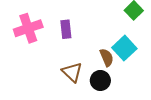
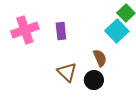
cyan square: (124, 48) -> (117, 31), moved

